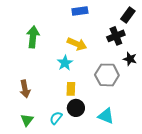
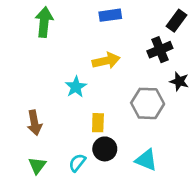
green arrow: (33, 37) -> (44, 22), moved
yellow arrow: (77, 44) -> (106, 61), turned -36
cyan star: (65, 63) -> (76, 87), moved

